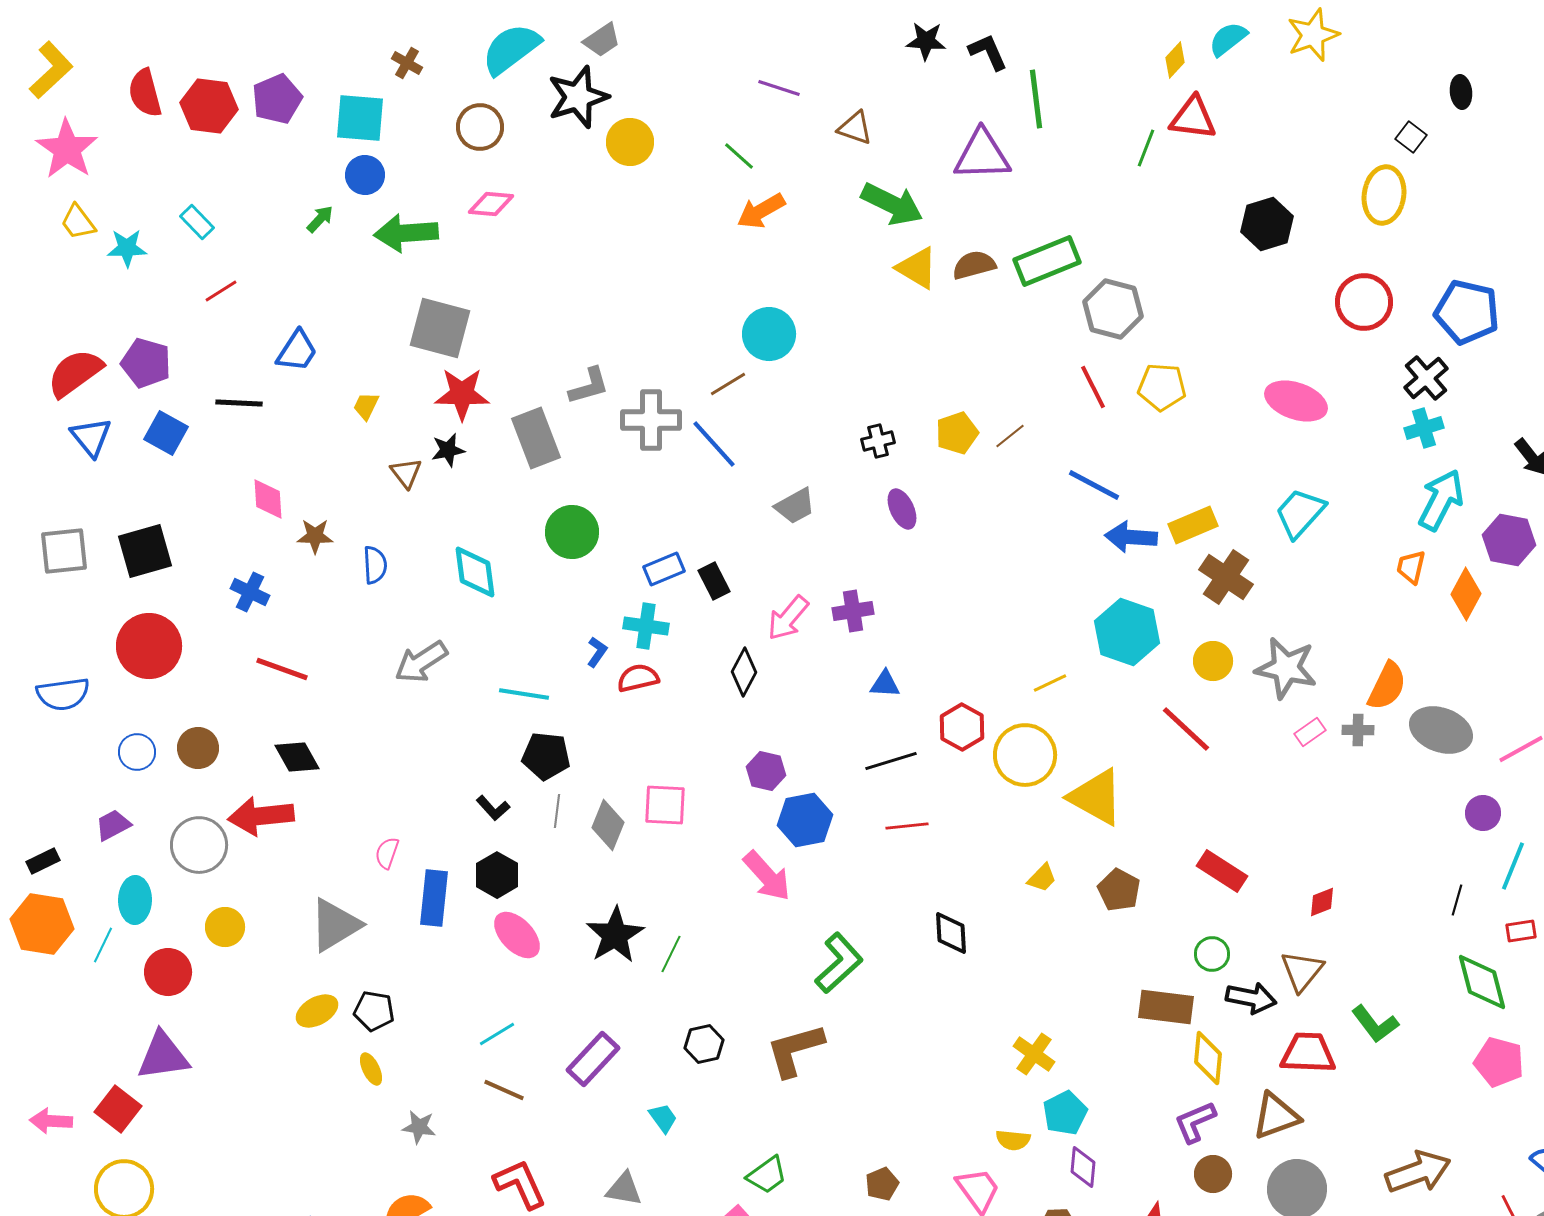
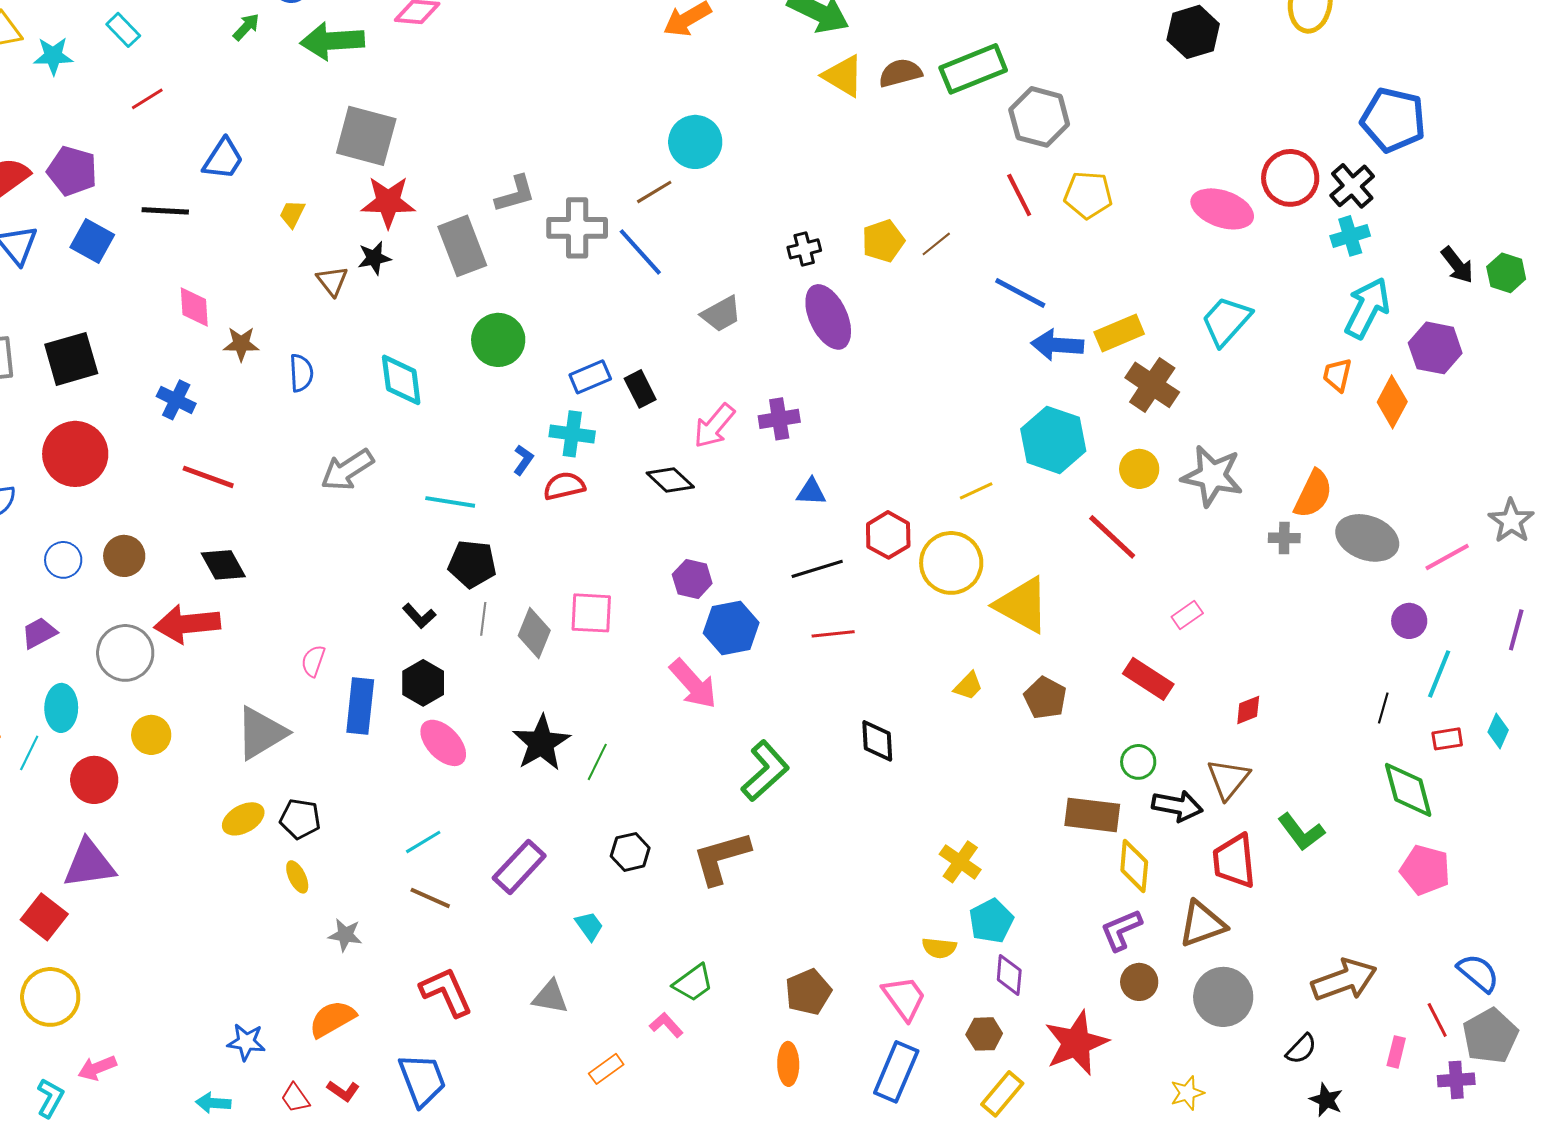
red circle: (1364, 302) -> (1290, 178), moved
purple ellipse: (902, 509) -> (828, 317), size x1.6
black diamond: (744, 672) -> (670, 480), turned -75
pink rectangle: (1310, 732) -> (1187, 615), moved
red trapezoid: (1308, 1053) -> (1234, 861), turned -98
brown pentagon: (882, 1184) -> (808, 992), size x1.4

